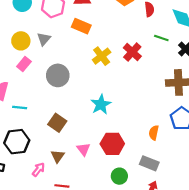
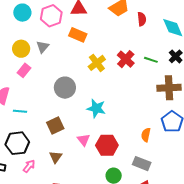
green line: (161, 38) -> (151, 60), moved
gray circle: (58, 75) -> (65, 88), moved
cyan star: (101, 104) -> (96, 108), turned -30
brown square: (57, 123) -> (55, 126), turned 30
pink triangle: (83, 149) -> (83, 140), moved
pink arrow: (38, 170) -> (29, 166), moved

